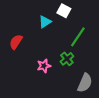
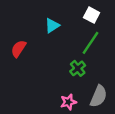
white square: (64, 11) -> (92, 15), moved
pink star: (44, 66) -> (68, 102), moved

